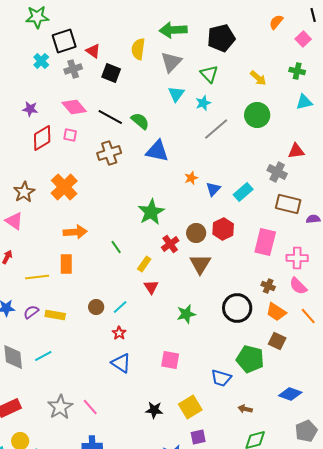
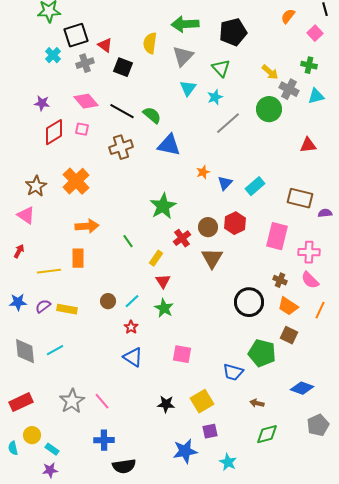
gray cross: (277, 172) -> (289, 89), moved
green star: (186, 314) -> (164, 308), moved, turned -30
orange line: (308, 316) -> (320, 310), turned 66

